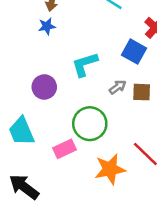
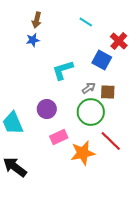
purple circle: (44, 87) -> (47, 109), moved
green circle: (90, 124) -> (91, 112), moved
pink rectangle: (64, 149) -> (59, 137), moved

